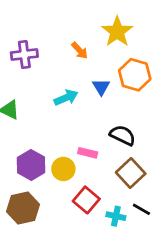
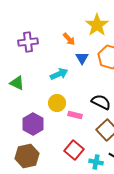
blue triangle: (101, 87) -> (82, 58), moved
yellow circle: (63, 169) -> (57, 103), moved

